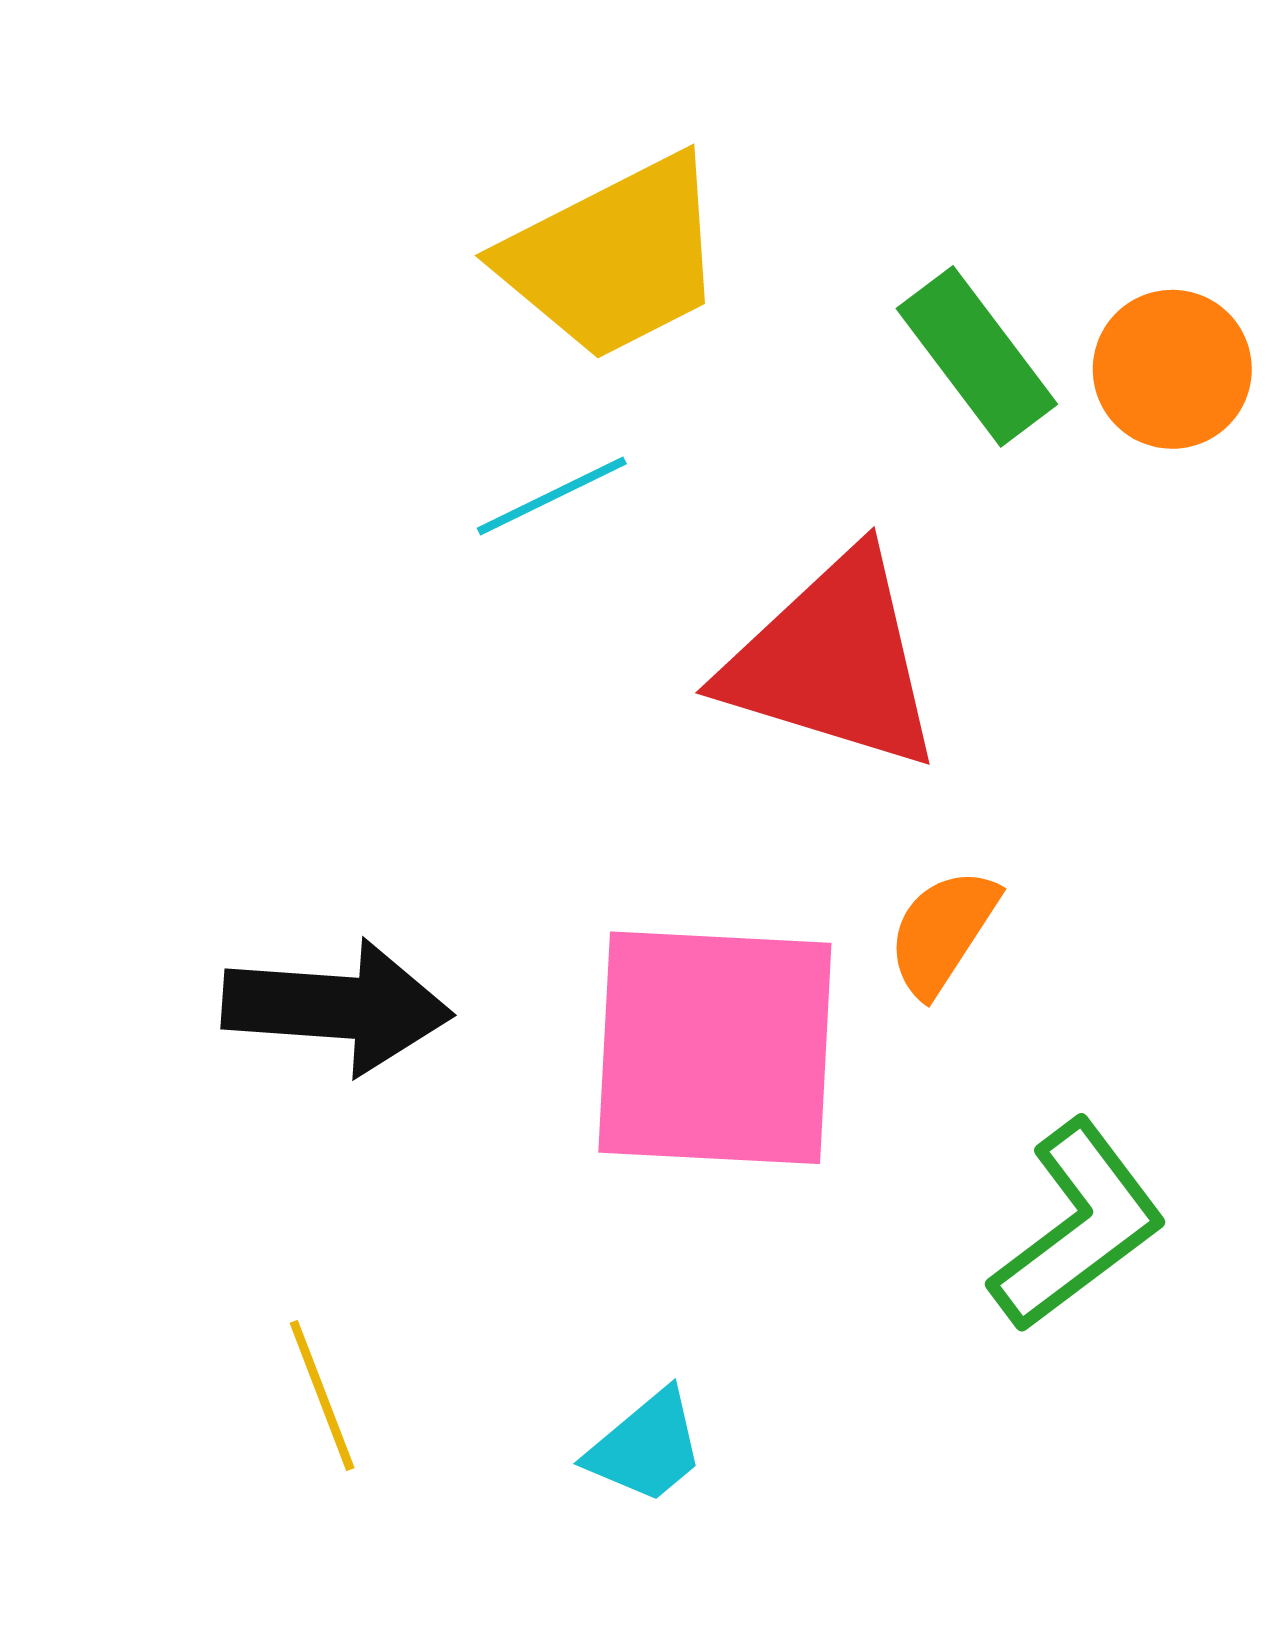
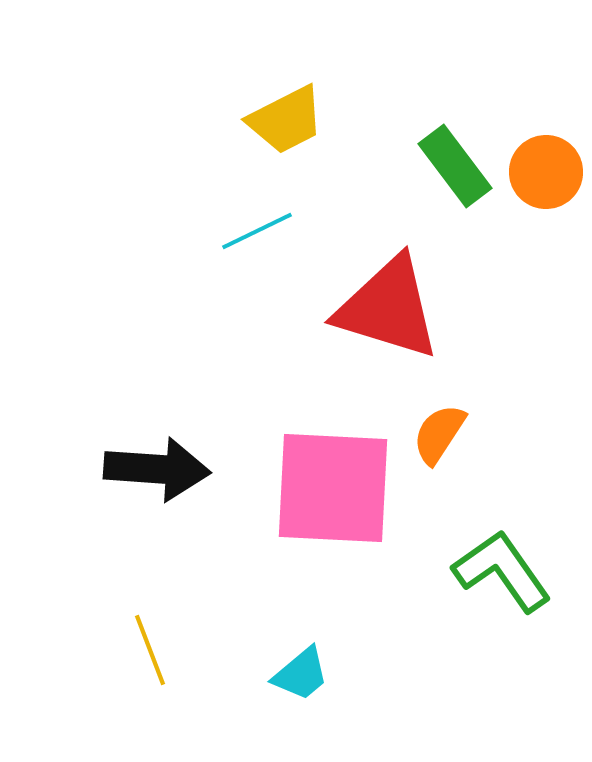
yellow trapezoid: (614, 258) -> (286, 120), size x0.7
green L-shape: (1078, 1226) -> (502, 571), turned -88

